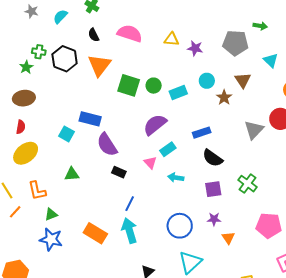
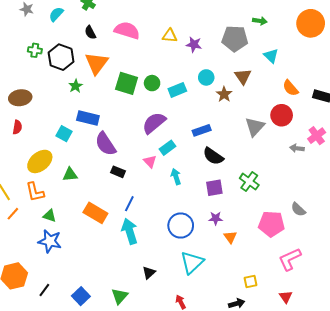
green star: (26, 67) -> (76, 86), moved
yellow ellipse: (26, 153) -> (40, 161), moved
cyan arrow: (176, 178) -> (176, 176), turned 63
green triangle: (51, 214) -> (50, 216), turned 40
orange rectangle: (95, 233) -> (95, 213), moved

